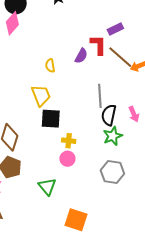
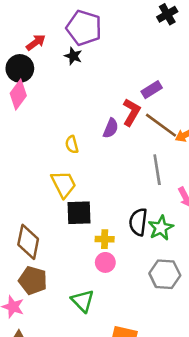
red L-shape: (98, 45) -> (131, 112), turned 35
gray line: (100, 96) -> (157, 170), moved
black semicircle: (109, 115) -> (138, 222), moved

